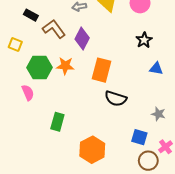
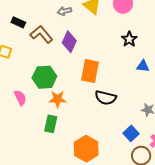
orange star: (65, 66) -> (58, 99), moved
green hexagon: (40, 68) -> (44, 77), moved
blue square: (139, 137) -> (131, 133), turned 35

